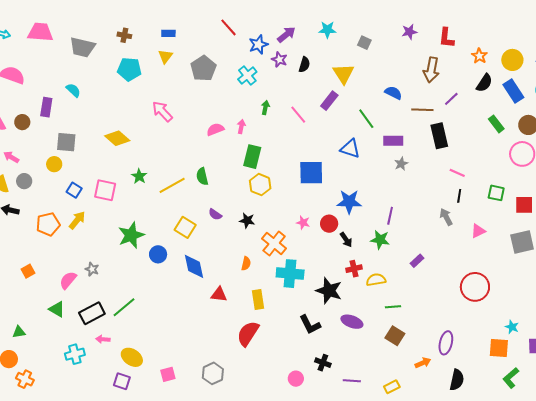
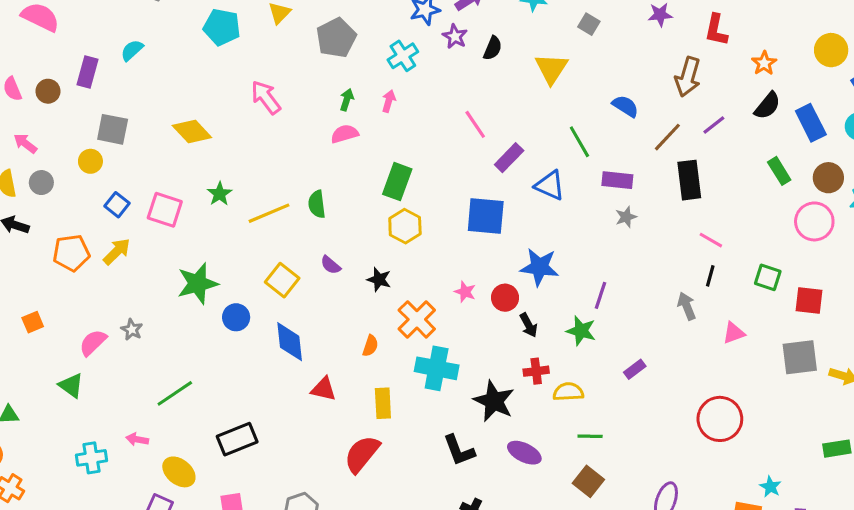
yellow circle: (512, 60) -> (831, 50), moved
cyan semicircle: (73, 90) -> (132, 50), turned -91
purple rectangle: (329, 101) -> (509, 158), moved
green arrow: (265, 108) -> (347, 100), moved
brown line: (422, 110) -> (667, 137), turned -55
pink arrow: (241, 126) -> (389, 101), moved
black rectangle: (92, 313) -> (237, 439), moved

